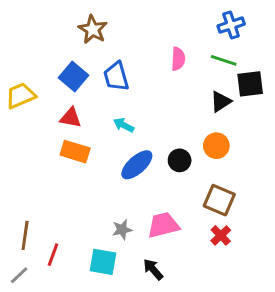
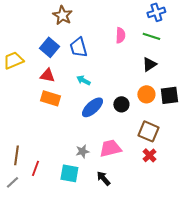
black square: (250, 84) -> (169, 95), moved

